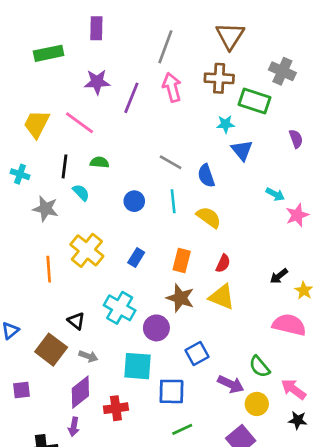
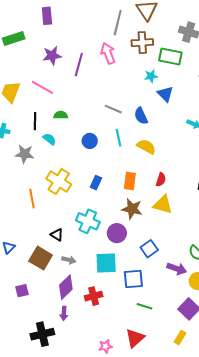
gray line: (165, 47) -> (118, 22), moved
green line: (182, 429) -> (145, 306), turned 49

